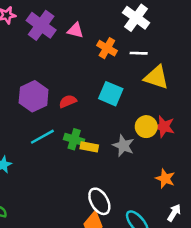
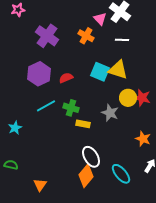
purple cross: (41, 25) -> (47, 36), moved
pink triangle: (75, 30) -> (100, 19), moved, turned 32
orange cross: (107, 48) -> (86, 36), moved
yellow triangle: (156, 77) -> (118, 70), moved
yellow rectangle: (89, 147) -> (83, 124), moved

